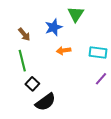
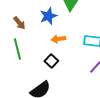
black square: (32, 84) -> (51, 61), moved

